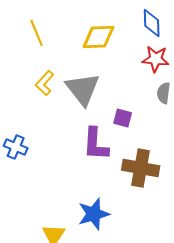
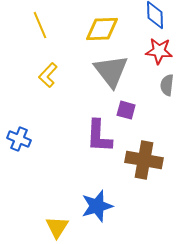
gray triangle: (83, 89) -> (111, 71), moved

